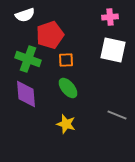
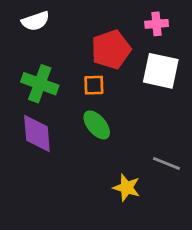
red pentagon: (50, 35) -> (111, 50), moved
yellow star: (66, 124) -> (127, 188), moved

